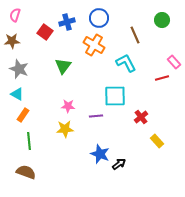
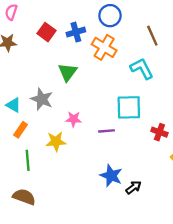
blue cross: (67, 22) -> (76, 32), moved
gray star: (19, 69) -> (42, 99), moved
red cross: (141, 117) -> (159, 132), turned -32
yellow star: (65, 129) -> (56, 142), moved

